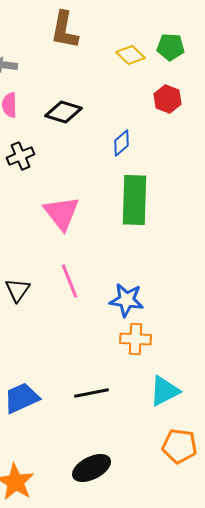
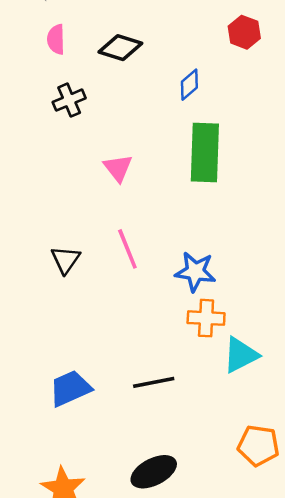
pink triangle: (62, 213) -> (118, 168), size x0.7
cyan triangle: (164, 391) -> (241, 355), moved

